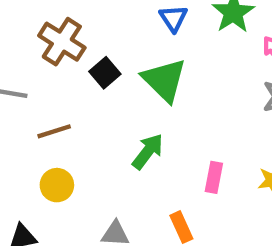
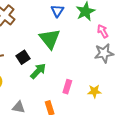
black square: (105, 73) -> (23, 57), moved

